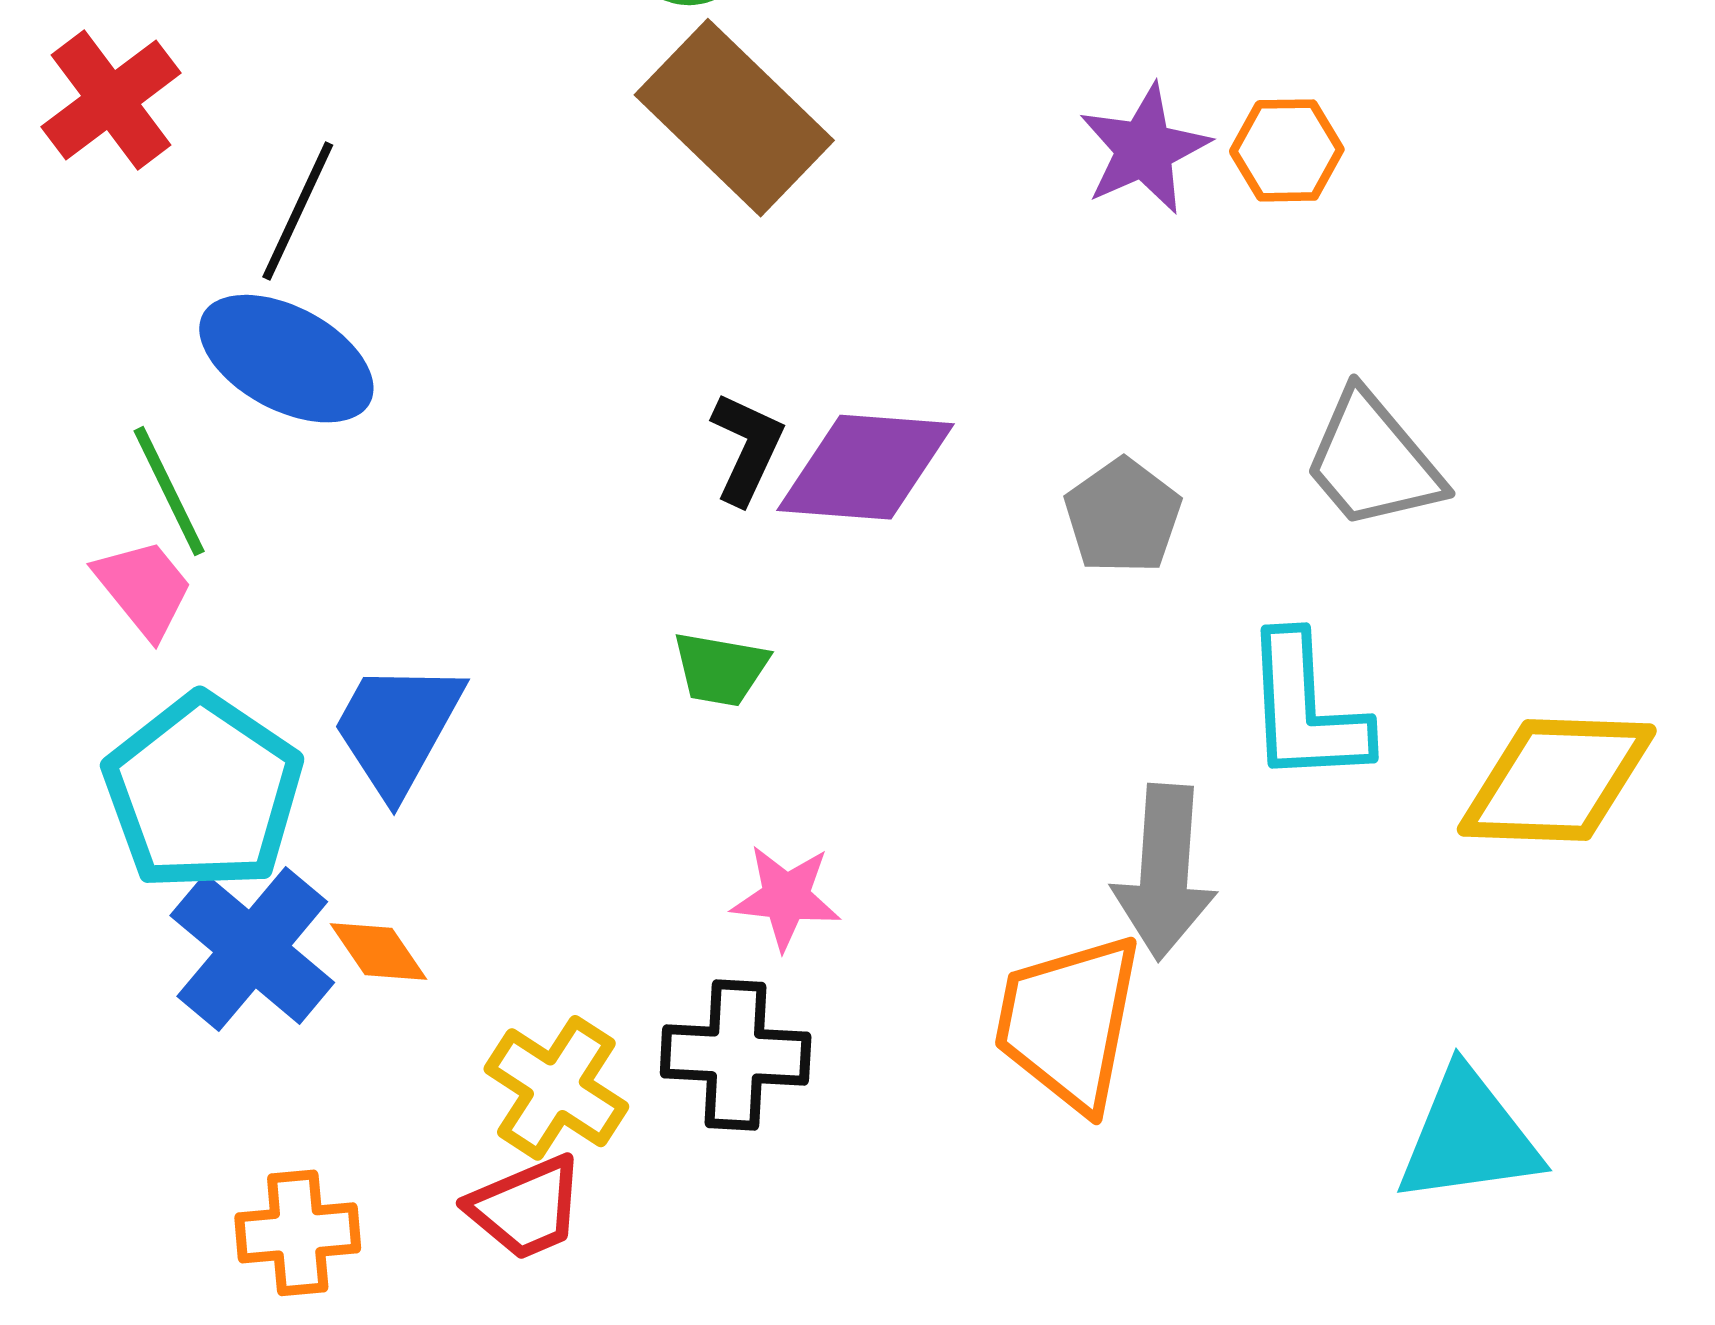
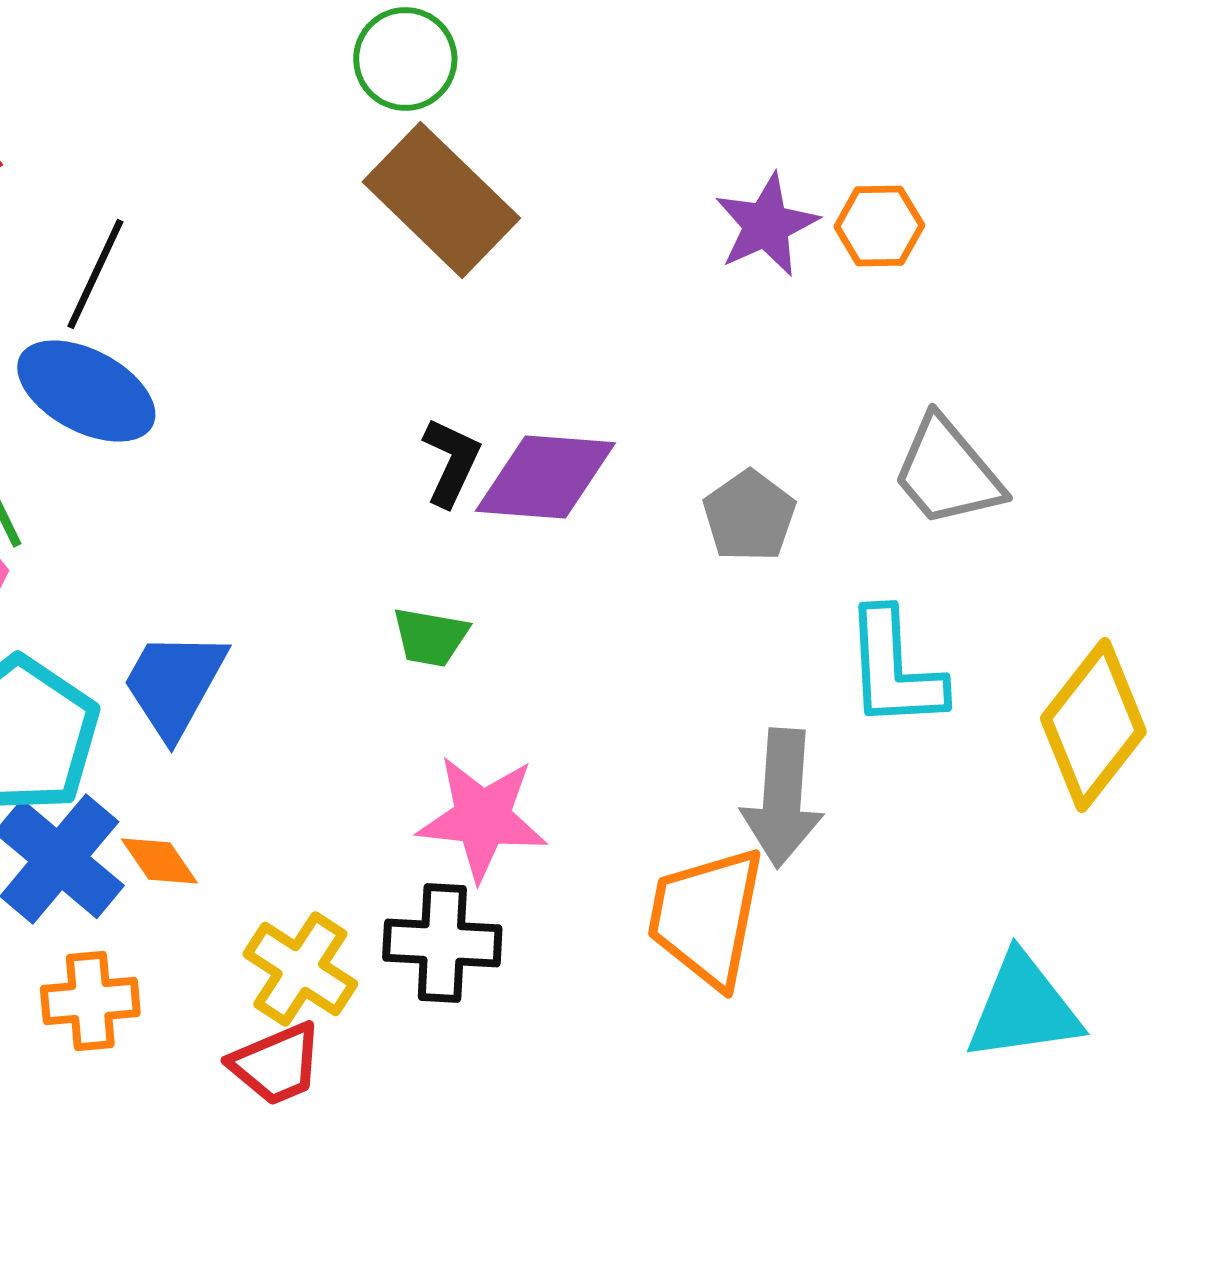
yellow diamond: (1557, 780) -> (1093, 725), turned -54
pink star: (786, 897) -> (482, 818), size x1.5
orange cross: (298, 1233) -> (90, 1001), moved

